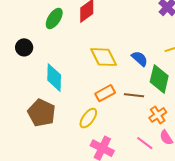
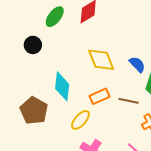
black circle: (24, 47) -> (33, 45), moved
cyan diamond: (54, 78) -> (62, 86), moved

